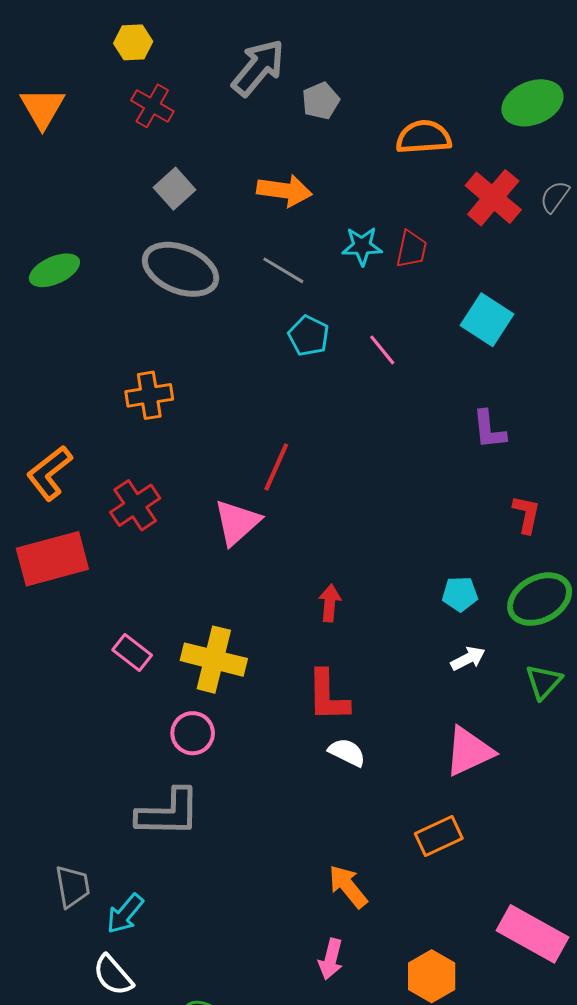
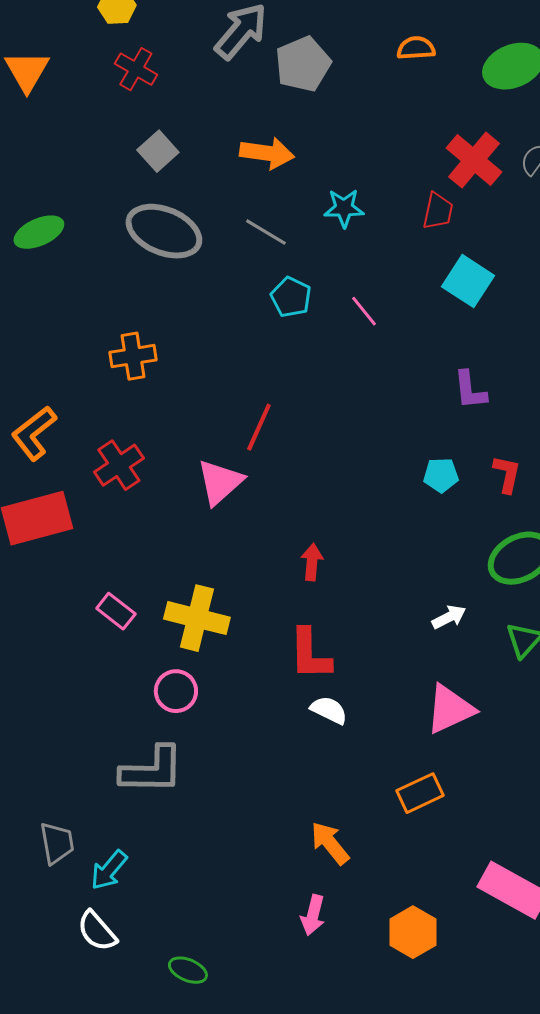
gray pentagon: (321, 101) -> (303, 64), size x1.5
orange semicircle: (424, 137) -> (416, 48), moved, size x0.7
red trapezoid: (411, 249) -> (438, 211), moved
cyan pentagon: (460, 594) -> (441, 475), moved

